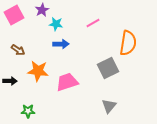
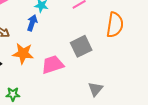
blue arrow: (61, 44) -> (32, 23), moved, turned -70
gray square: (108, 68) -> (81, 46), moved

